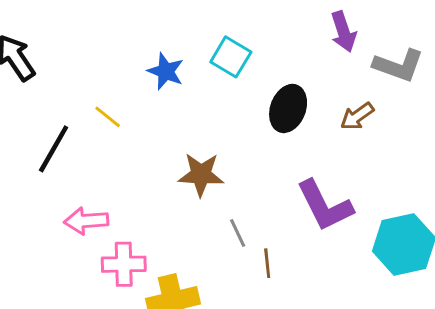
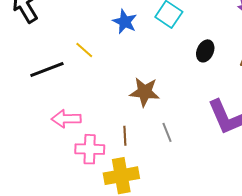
black ellipse: (288, 108) -> (205, 51), size x0.7
black line: (54, 149) -> (47, 69), turned 36
brown line: (267, 263) -> (125, 136), moved

